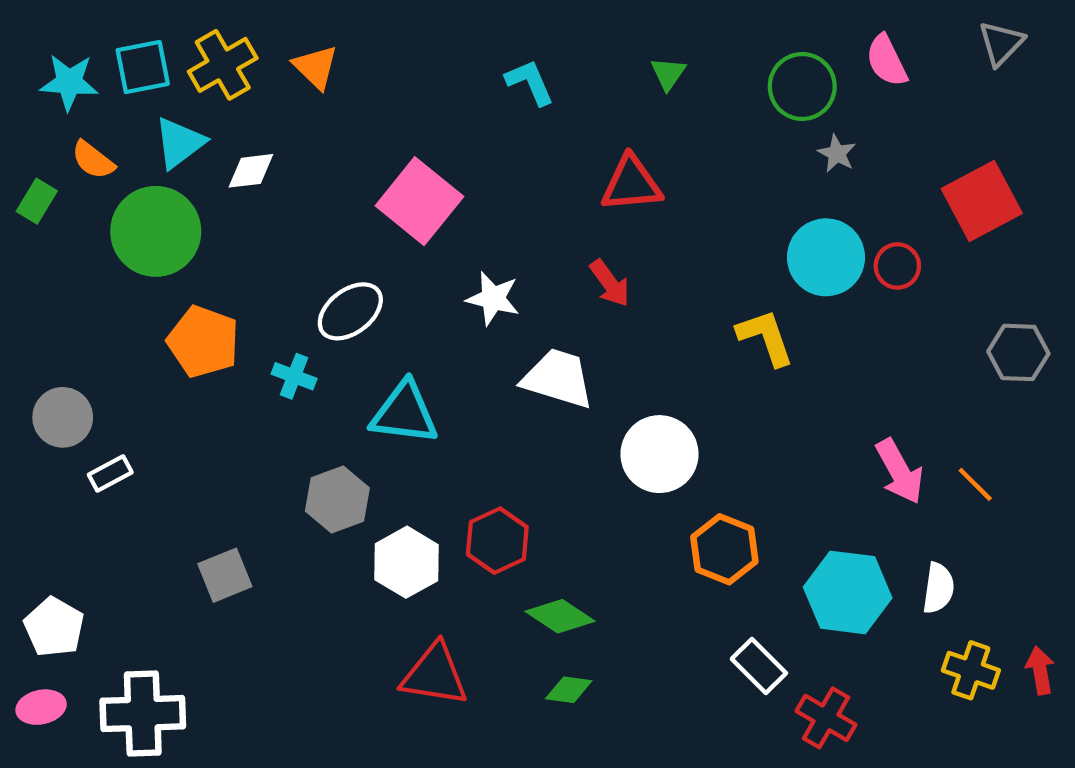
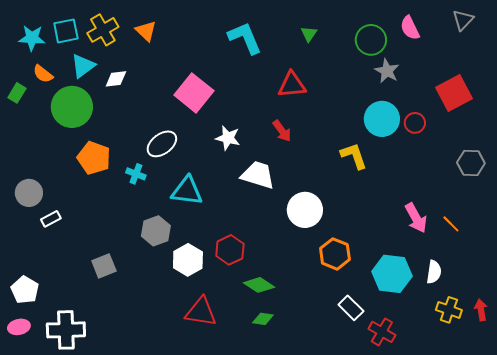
cyan L-shape: (530, 82) -> (245, 38), size x1.5
gray star: (837, 154) -> (387, 71), size x1.4

